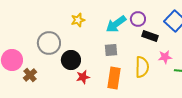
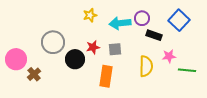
yellow star: (78, 20) -> (90, 15), moved
cyan arrow: (116, 24) -> (120, 23), turned 30
red star: (83, 77) -> (93, 47), moved
orange rectangle: (114, 78) -> (106, 76), moved

